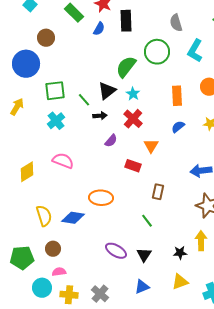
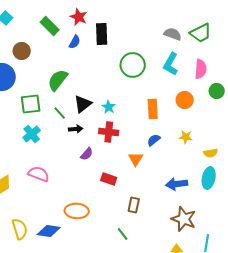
gray semicircle: (176, 23) -> (173, 34), moved, turned 126
green semicircle: (126, 67) -> (58, 80), moved
red cross: (133, 119) -> (109, 132), turned -36
orange triangle: (151, 146) -> (136, 159), moved

